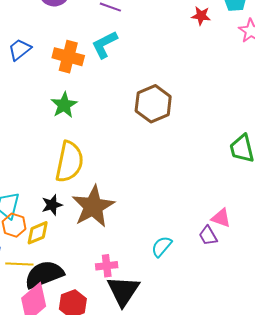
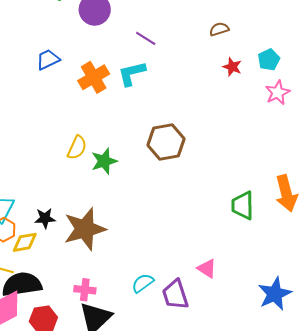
orange cross: (68, 57) -> (94, 77), turned 32
green star: (64, 105) -> (104, 161), moved
yellow semicircle: (69, 162) -> (77, 148), moved, size x0.6
purple trapezoid: (208, 236) -> (175, 295), moved, size x1.5

